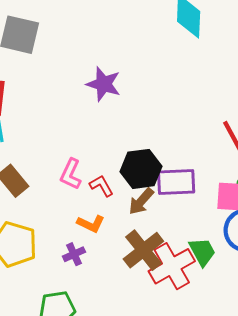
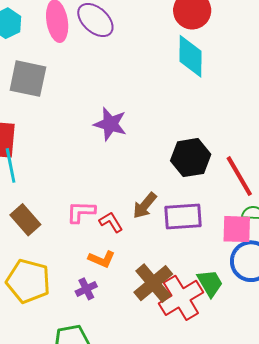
black hexagon: (141, 169) -> (191, 158), moved
pink L-shape: (71, 174) -> (81, 212), turned 68
brown arrow: (141, 201) -> (145, 206), moved

